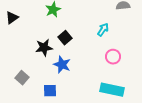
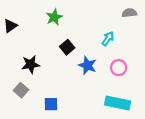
black star: (44, 48) -> (31, 64), moved
blue star: (62, 65) -> (87, 65), moved

